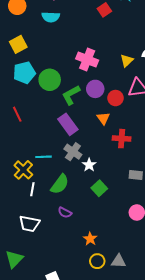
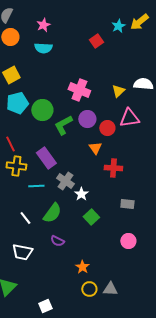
purple rectangle: (68, 124) -> (46, 158), moved
yellow cross: (23, 170) -> (16, 166), moved, turned -36
white line: (32, 189) -> (25, 218), turned -48

